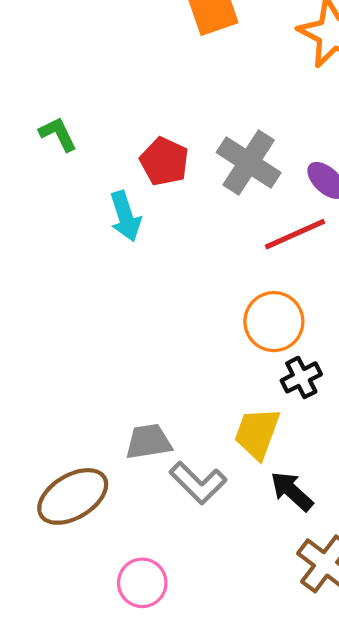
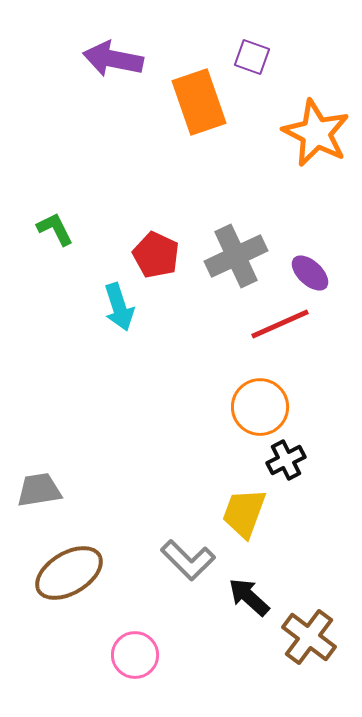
gray cross: (249, 163) -> (236, 256), turned 32
gray trapezoid: (149, 442) -> (39, 490), moved
black arrow: (292, 491) -> (249, 597), moved

